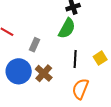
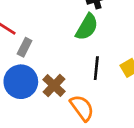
gray rectangle: (35, 45) -> (25, 47), moved
orange semicircle: (80, 89) -> (82, 108), moved, turned 120

